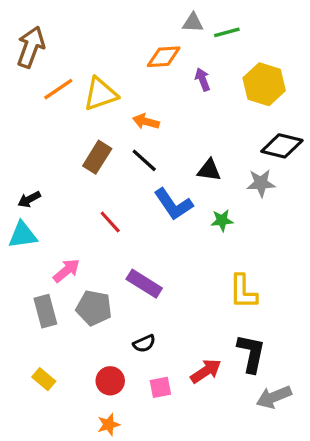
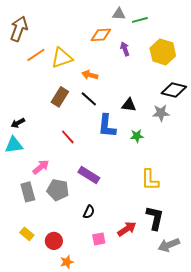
blue L-shape: (173, 204) -> (107, 126), turned 40
black semicircle: (144, 344) -> (89, 212), turned -40
red circle: (110, 381) -> (54, 241), moved

